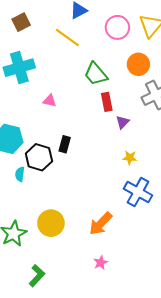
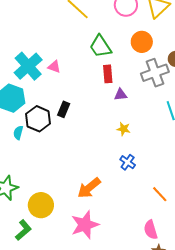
cyan cross: (19, 68) -> (28, 66), moved, turned -32
purple triangle: (123, 122) -> (121, 95), turned 32
blue cross: (138, 192) -> (128, 162), size x0.6
yellow circle: (51, 223) -> (41, 205), moved
pink star: (101, 263) -> (85, 225), size x2.0

